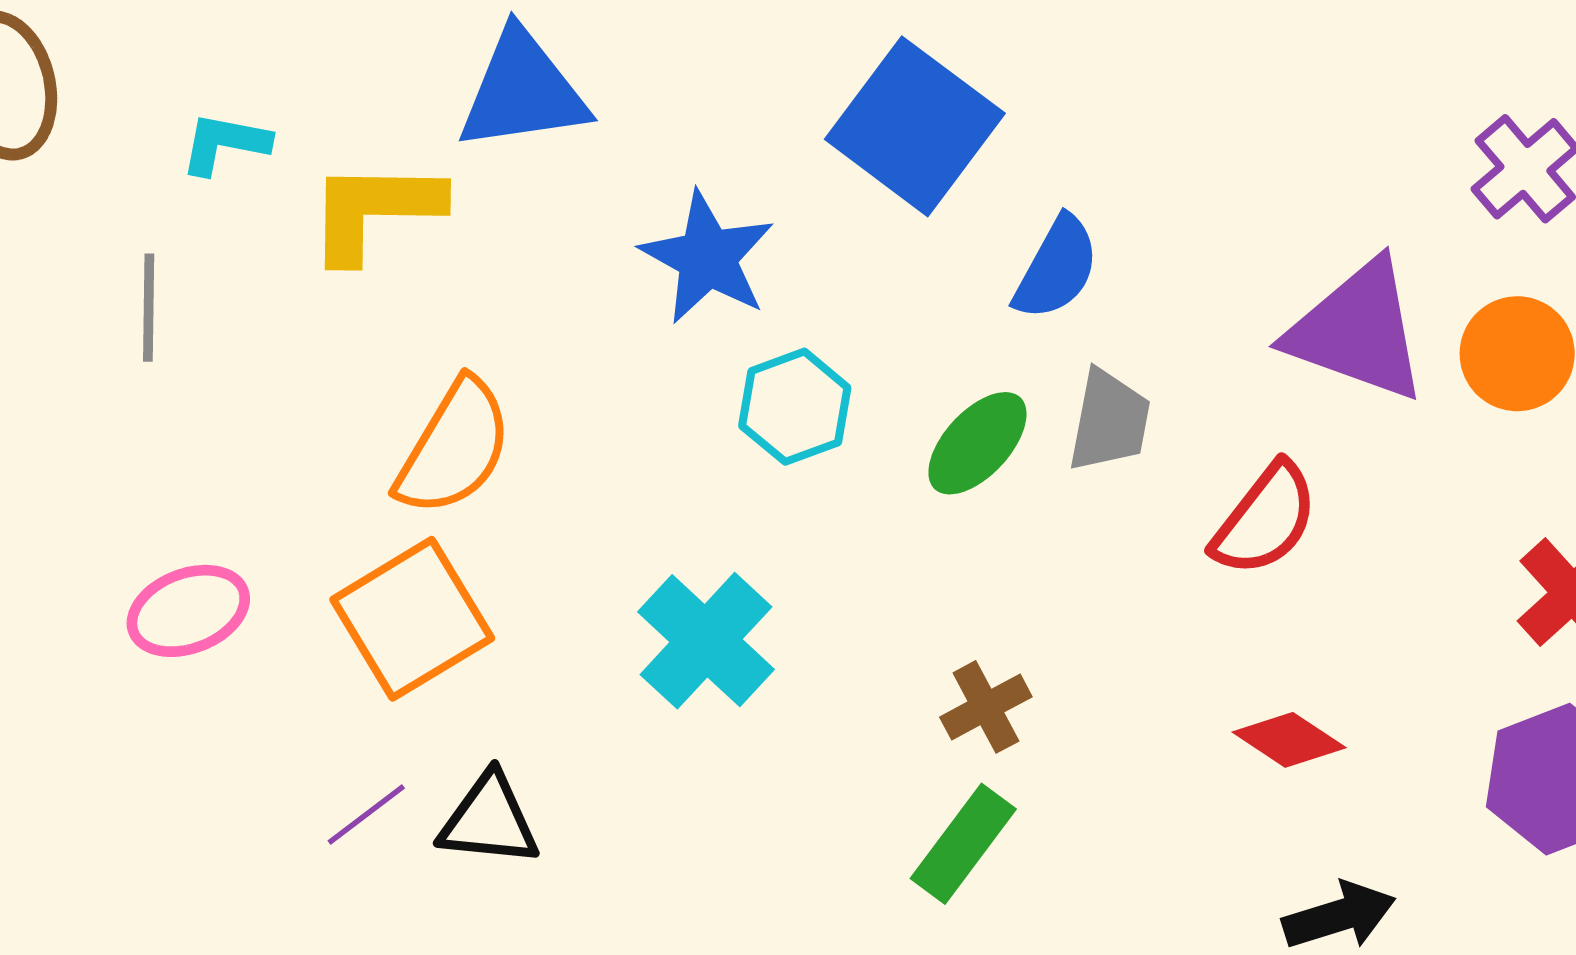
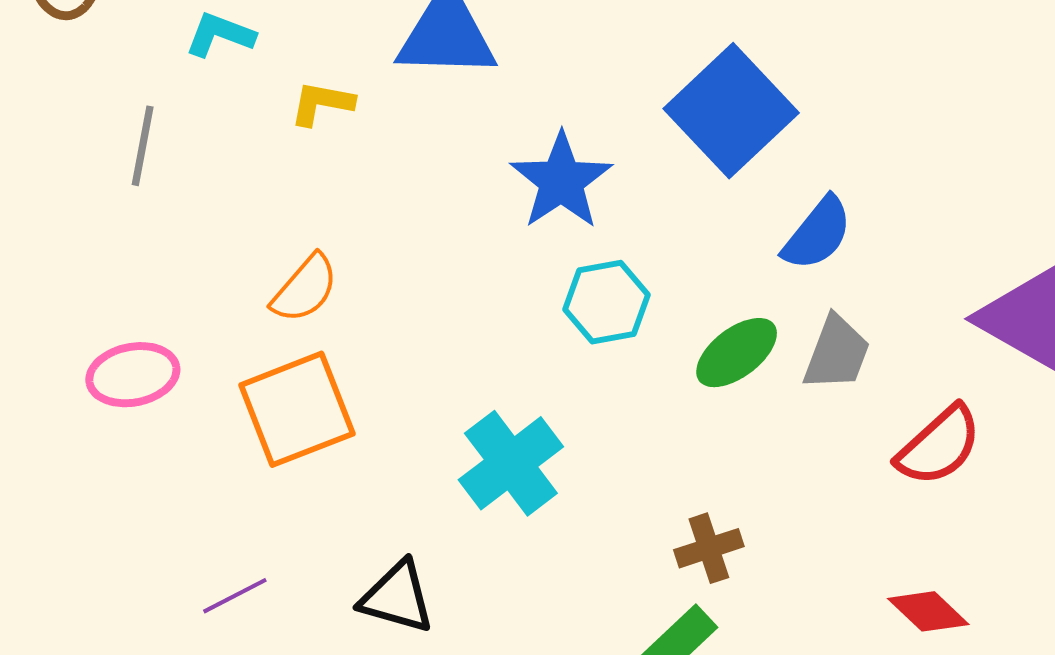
yellow L-shape: (375, 211) -> (322, 103), size x0.6
orange semicircle: (454, 448) -> (305, 289), moved, size x0.7
purple line: (366, 815) -> (235, 596), moved
black triangle: (489, 820) -> (397, 597), moved

